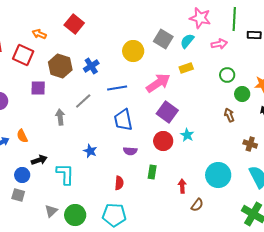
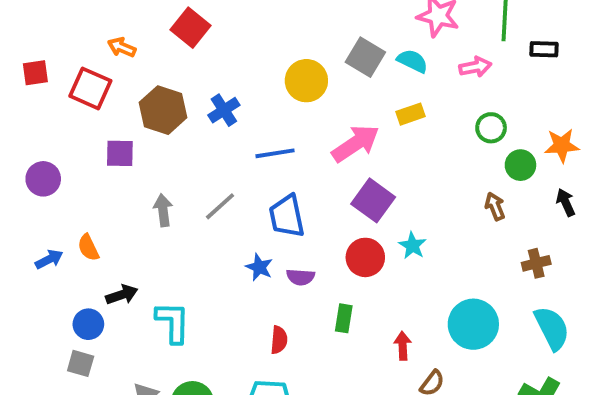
cyan semicircle: (187, 41) -> (412, 61), turned 77
gray line: (83, 101) -> (220, 206), moved
brown cross: (250, 144) -> (536, 263), turned -32
blue star: (90, 151) -> (259, 267), moved

